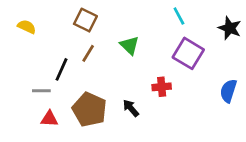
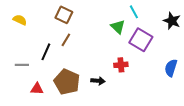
green triangle: (130, 45) -> (118, 27), moved
gray line: (41, 91) -> (22, 65), moved
black arrow: (131, 108) -> (98, 81), turned 136

